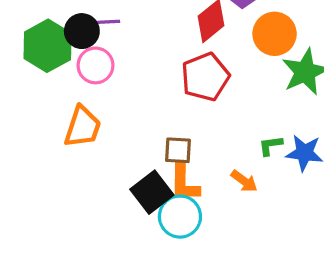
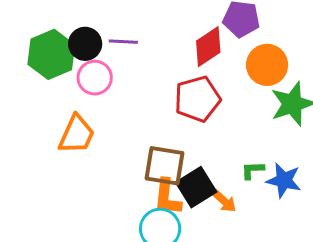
purple line: (105, 22) -> (123, 42), moved
brown square: (178, 150) -> (165, 166), size x1.5
black square: (152, 192) -> (196, 187), moved

